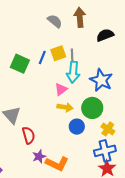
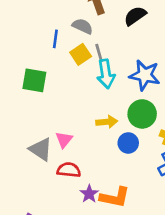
gray semicircle: (55, 21) -> (82, 26), moved
blue line: (42, 58) -> (55, 39), moved
pink triangle: (61, 89) -> (64, 140), moved
red semicircle: (29, 135) -> (69, 170), turned -54

